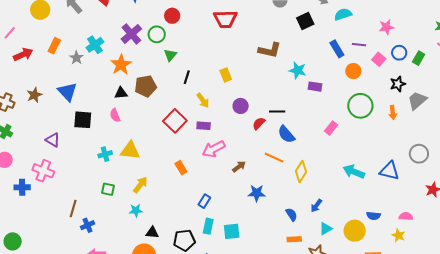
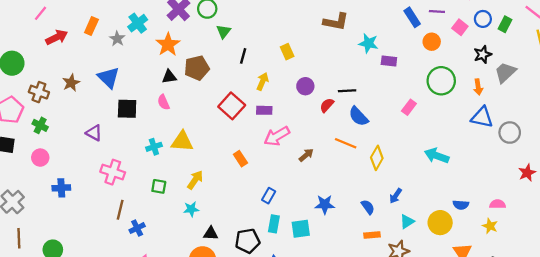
yellow arrow: (203, 100) -> (262, 81), turned -119
pink cross: (43, 171) -> (113, 172), moved
blue triangle: (390, 171) -> (482, 117), moved
blue star: (257, 193) -> (325, 205), moved

